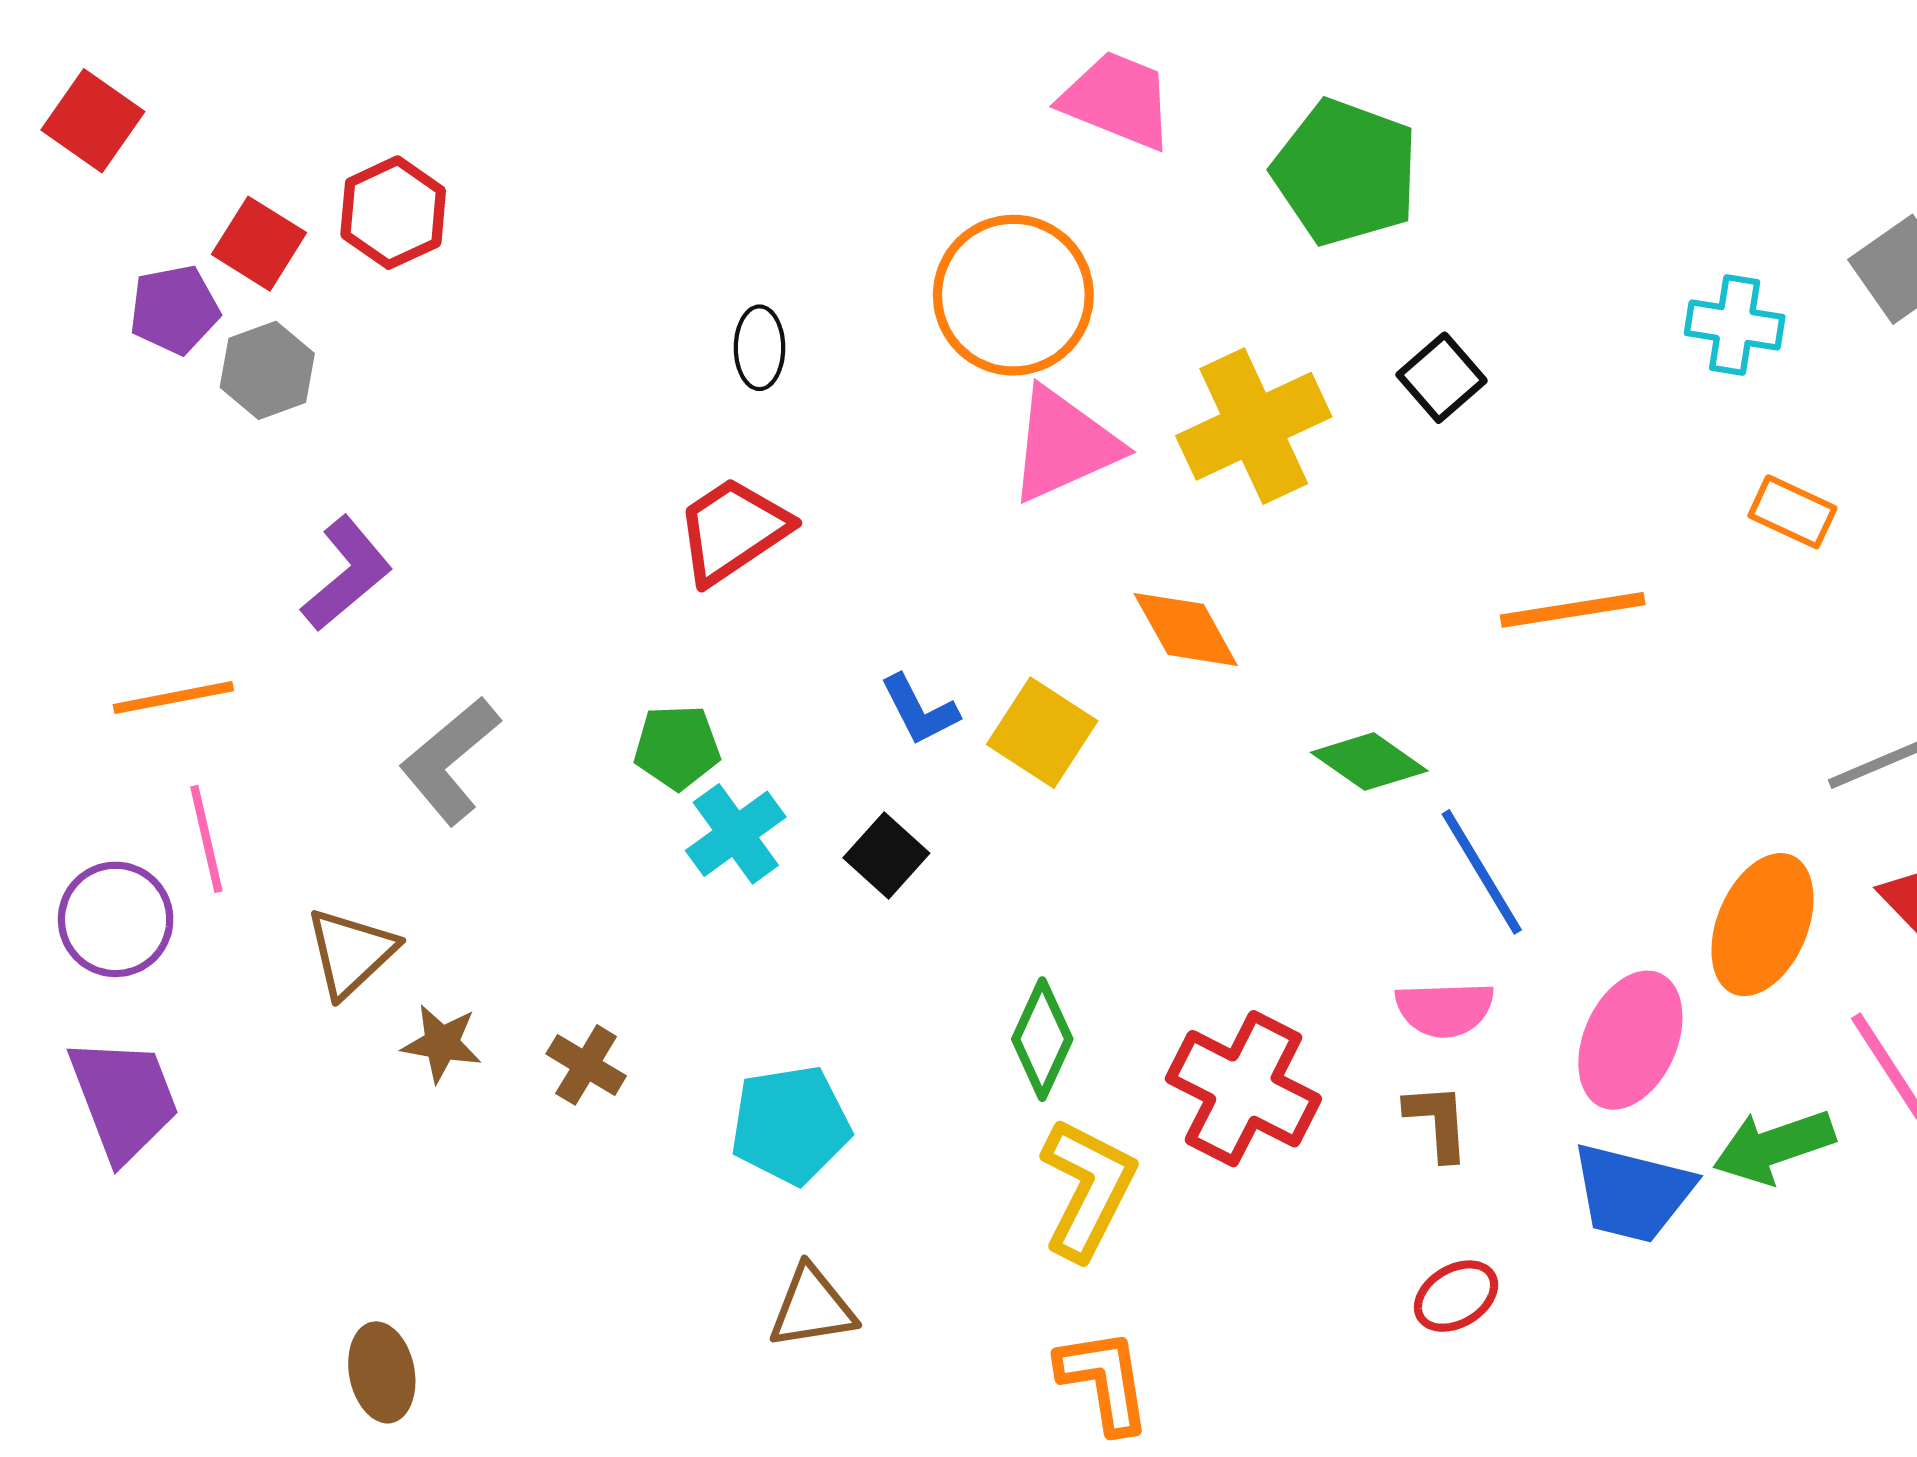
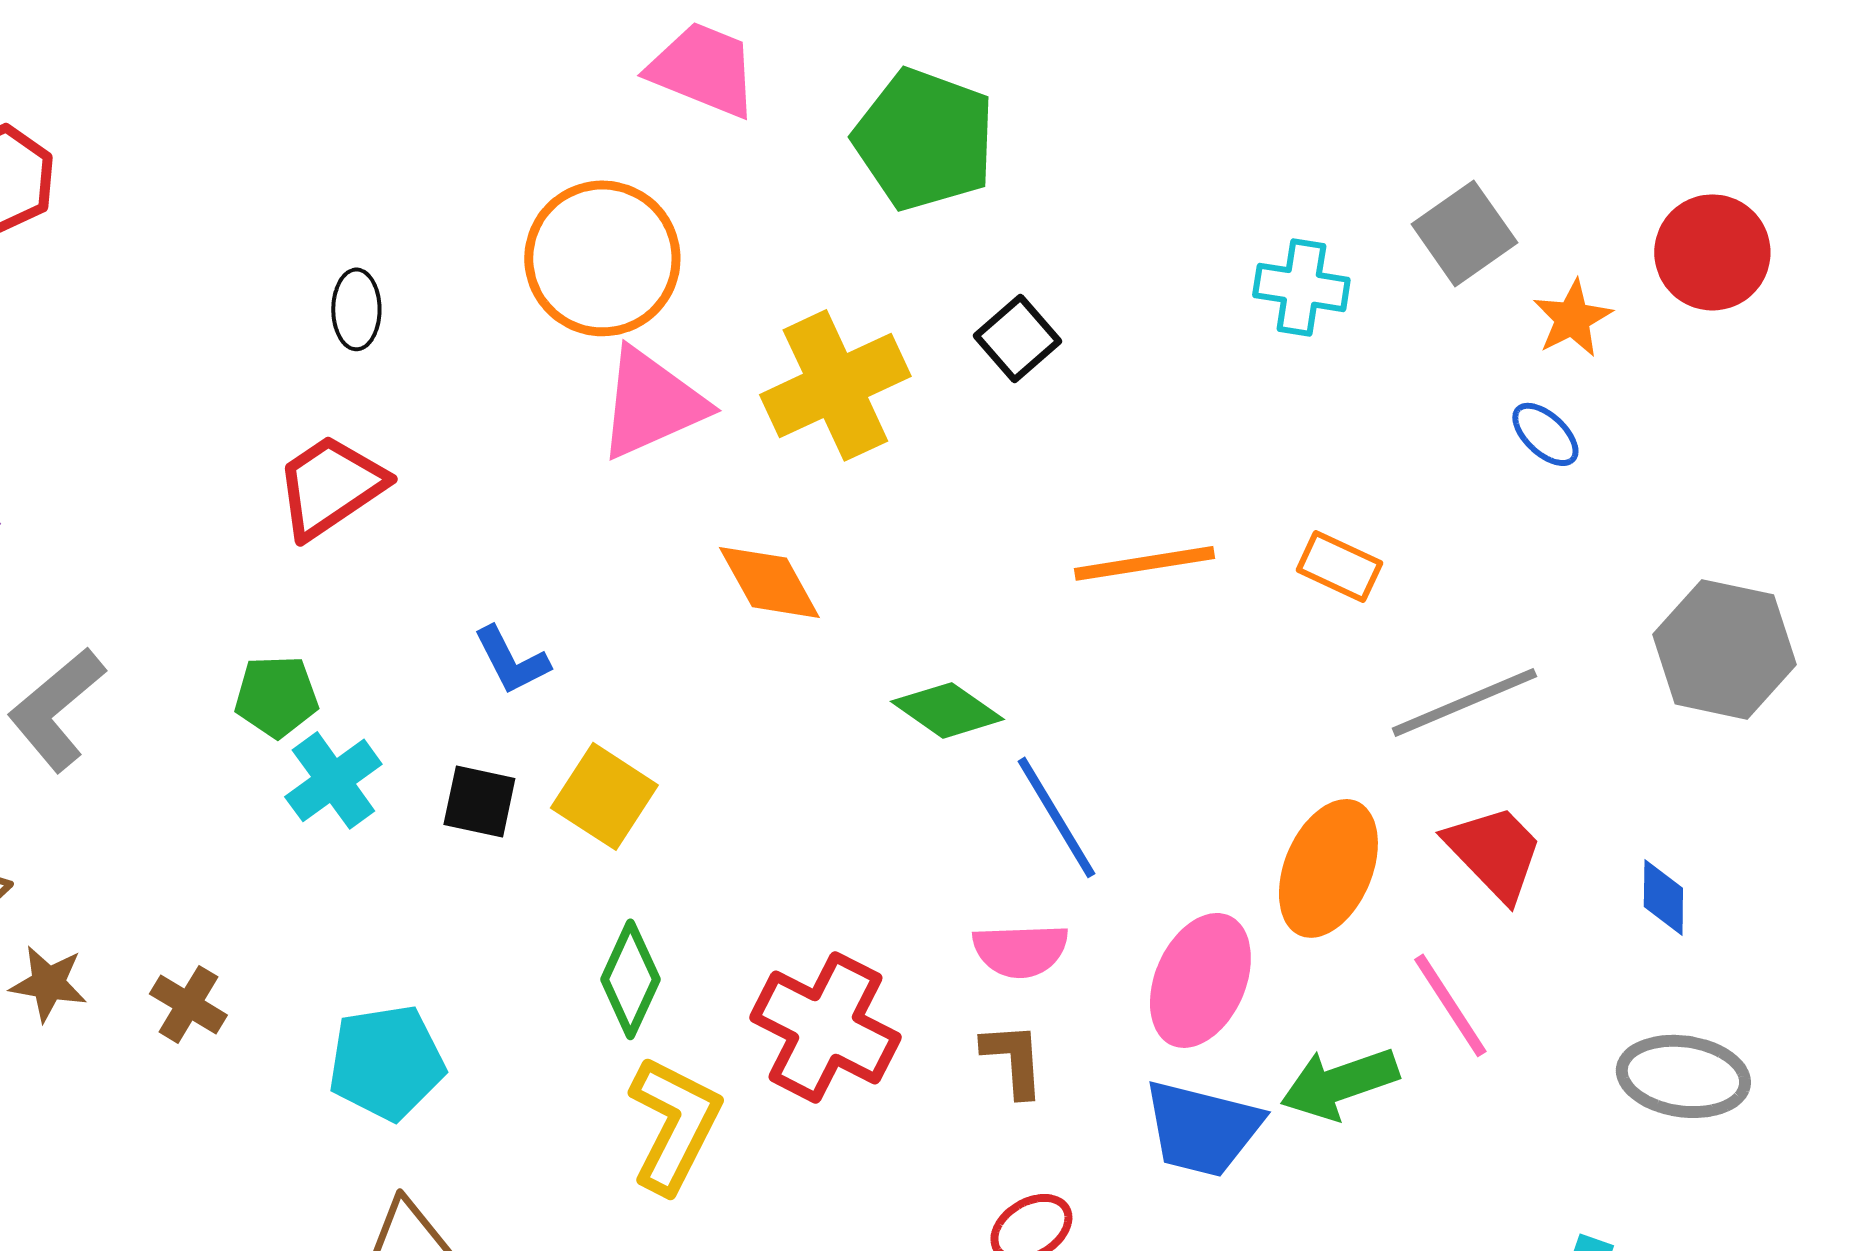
orange rectangle: (1792, 512) -> (1339, 566), moved
yellow square: (1042, 733) -> (604, 796), moved
black square: (886, 855) -> (479, 801), turned -30

